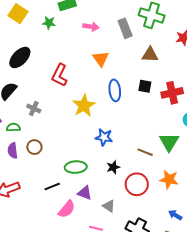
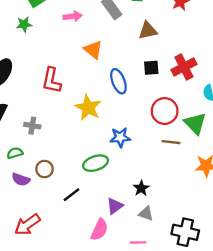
purple semicircle: (13, 151) -> (21, 179), turned -49
green ellipse: (76, 167) -> (96, 163), moved
black star: (113, 167) -> (141, 188), moved
red circle: (137, 184) -> (165, 111), moved
black line: (52, 186) -> (72, 195), moved
purple triangle: (85, 193) -> (115, 206), turned -42

